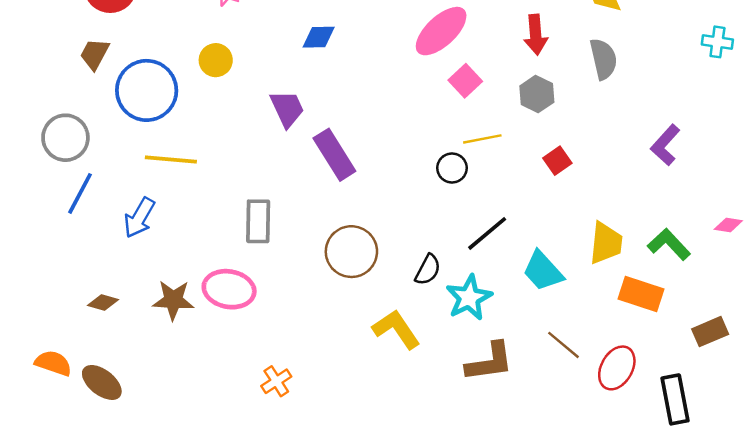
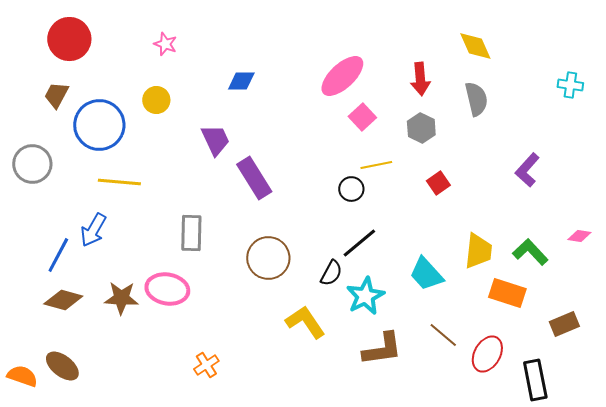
blue line: (80, 193) -> (58, 255), moved
black line: (487, 233) -> (359, 243), moved
brown diamond: (103, 302) -> (63, 300), size x1.5
orange semicircle: (53, 363) -> (22, 376), moved

